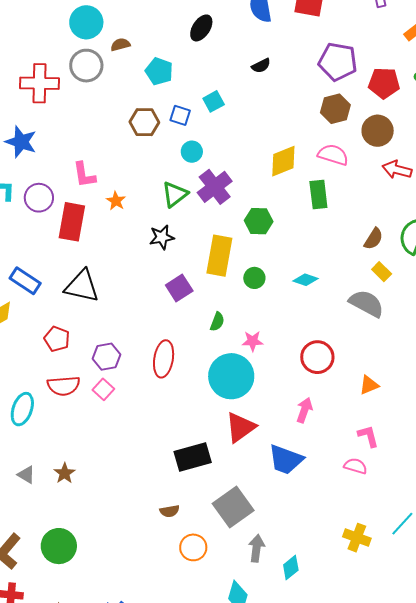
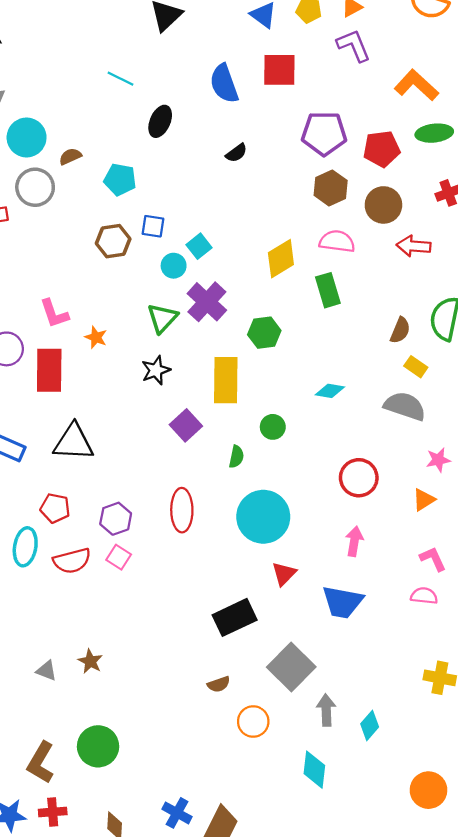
cyan square: (214, 101) -> (199, 246), moved
green circle: (254, 278) -> (273, 427), moved
pink star: (253, 341) -> (438, 460), moved
cyan ellipse: (22, 409) -> (25, 547), moved
red triangle: (241, 427) -> (284, 574), size x0.7

